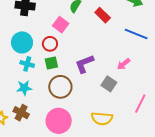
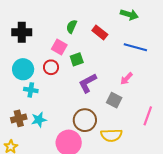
green square: (51, 63) -> (77, 59), moved
brown circle: (60, 87) -> (85, 120), moved
cyan star: (24, 88) -> (39, 120), moved
brown cross: (21, 113) -> (19, 118), moved, turned -35

